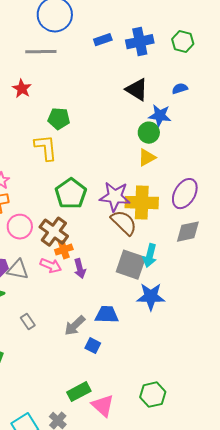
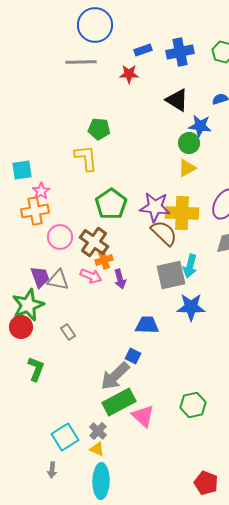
red star: (22, 89) -> (129, 74), moved, turned -30
gray square: (131, 265) -> (171, 275), turned -32
gray arrow: (75, 326) -> (115, 376), moved, size x1.4
green rectangle: (79, 392) -> (119, 402), size x1.4

